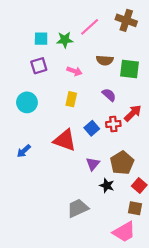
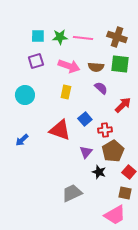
brown cross: (126, 20) -> (117, 37), moved
pink line: (90, 27) -> (83, 38), moved, turned 48
brown semicircle: (105, 60) -> (96, 67), moved
pink arrow: (74, 71) -> (69, 66), size x1.5
red cross: (113, 124) -> (105, 130), moved

